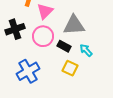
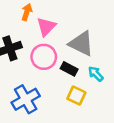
gray triangle: (74, 25) -> (81, 44), turned 30

